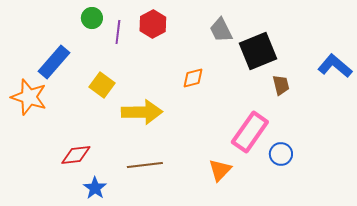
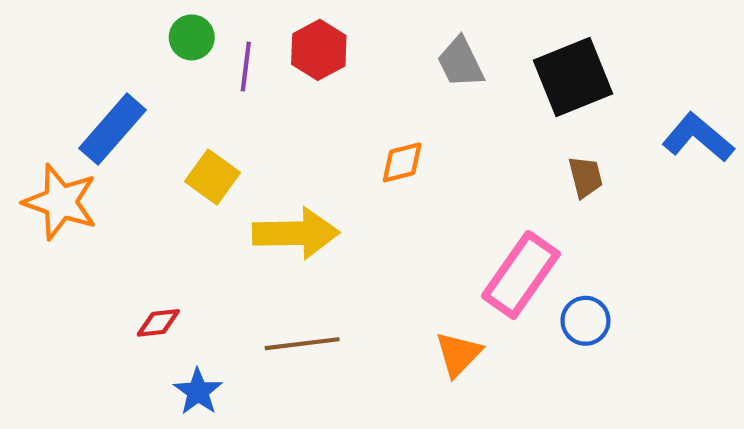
black square: (258, 51) -> (573, 77), moved
red diamond: (76, 155) -> (158, 323), size x0.7

